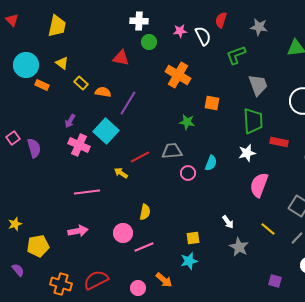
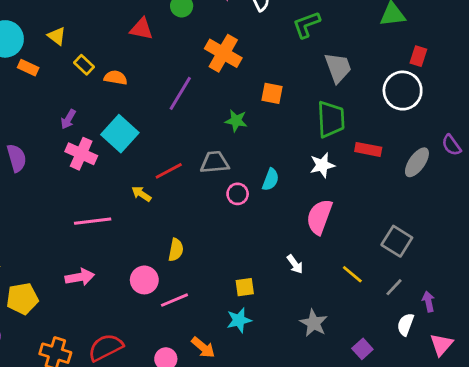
purple line: (128, 103) -> (180, 93), moved
pink semicircle: (259, 185) -> (319, 217), moved
gray star: (239, 247) -> (314, 323), moved
purple square: (275, 281) -> (362, 349), turned 32

